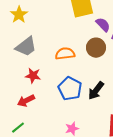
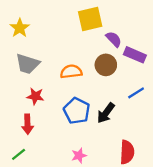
gray trapezoid: (26, 47) -> (28, 64), turned 55
red arrow: (26, 101) -> (28, 124), turned -66

